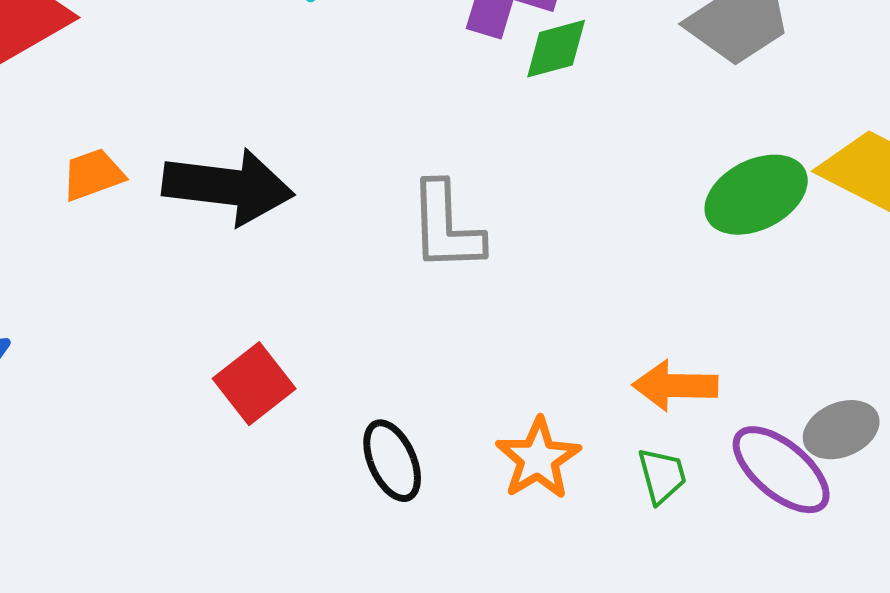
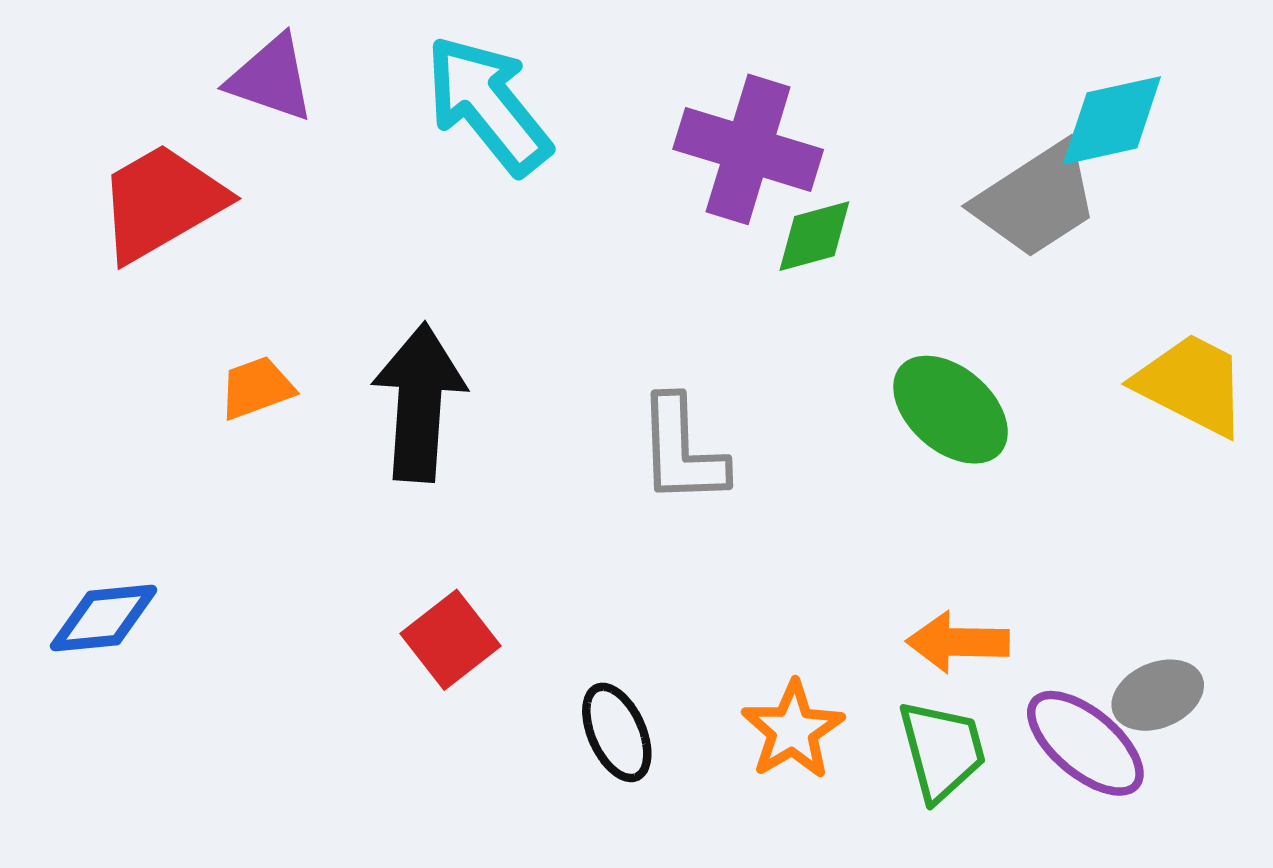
black arrow: (228, 187) -> (419, 402), turned -93
green ellipse: (756, 195) -> (951, 410), moved, turned 68
green trapezoid: (662, 476) -> (942, 751), size x1.5

